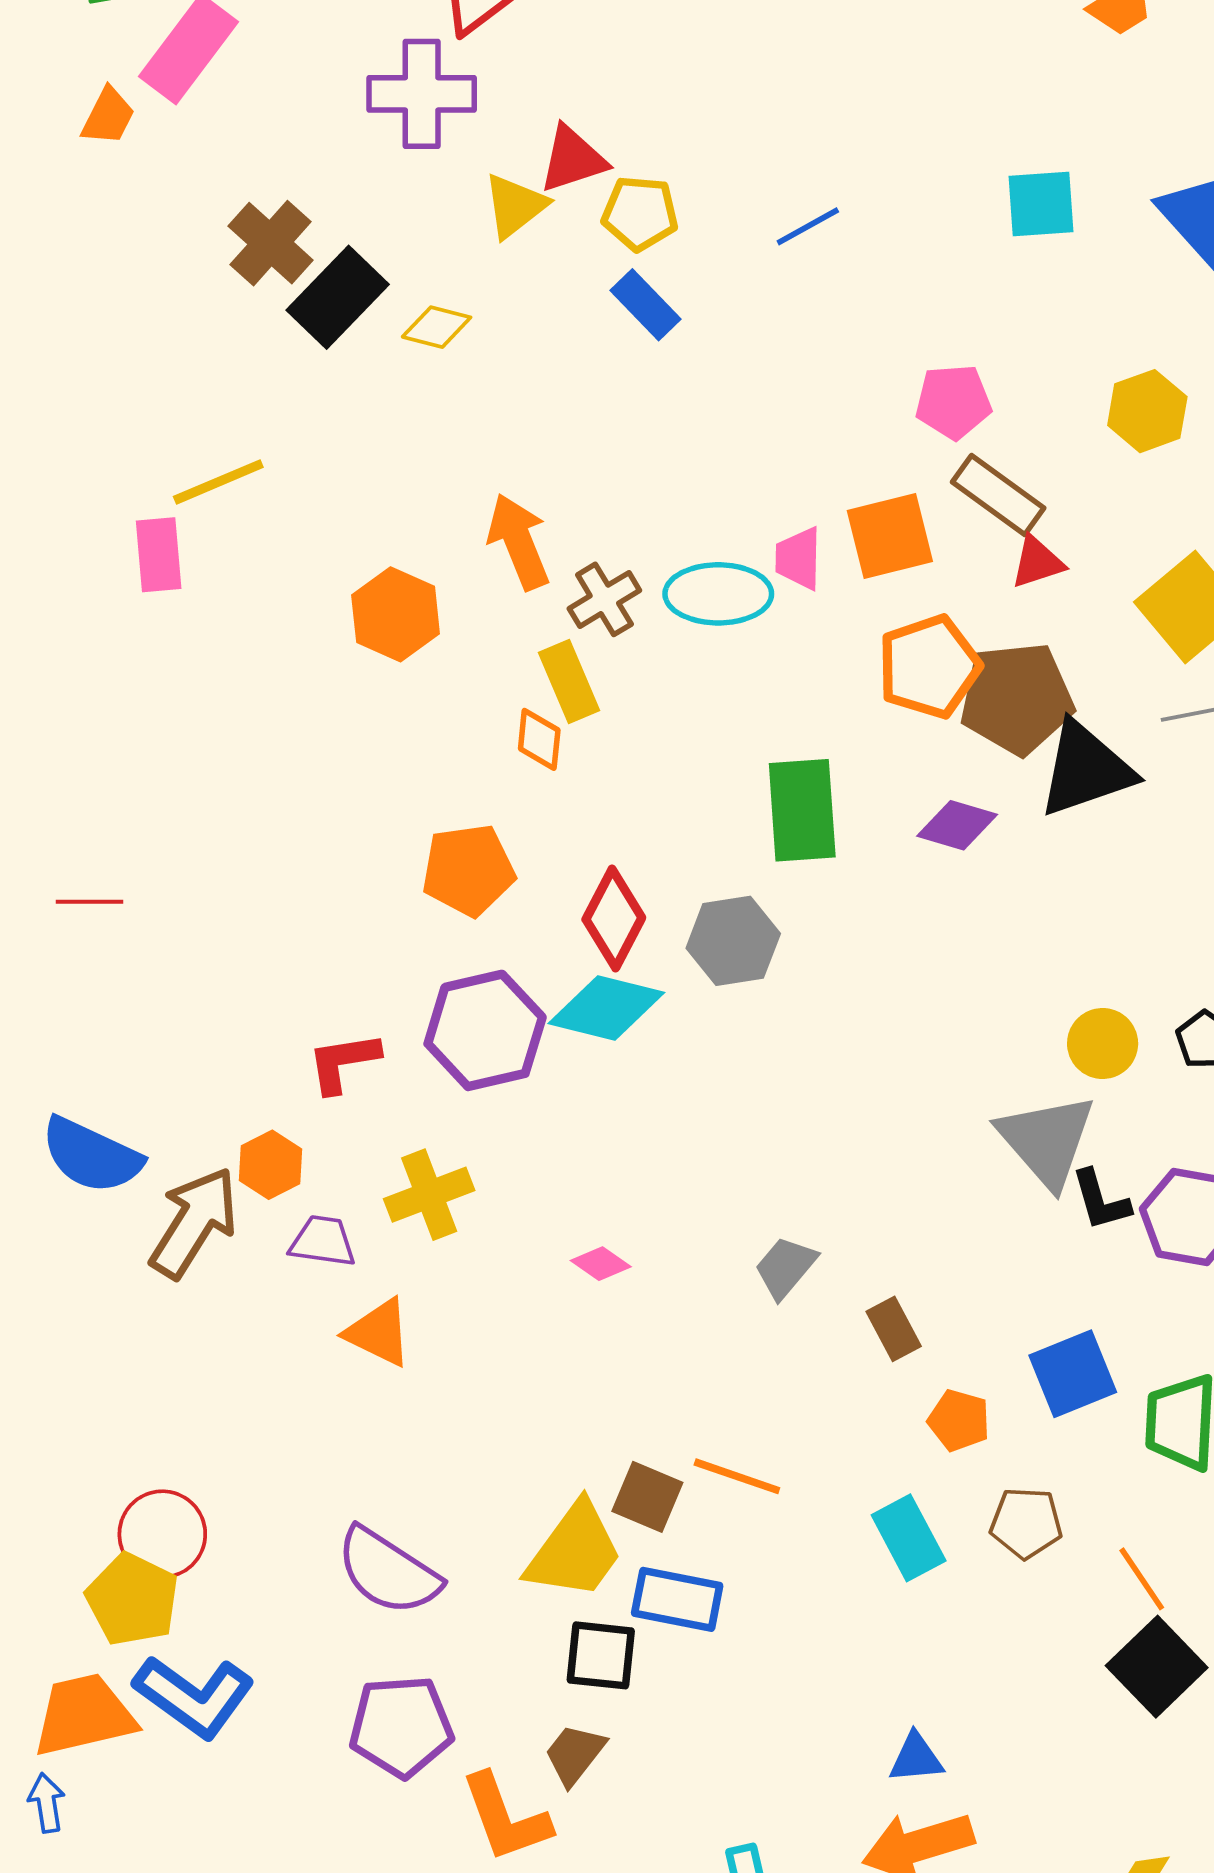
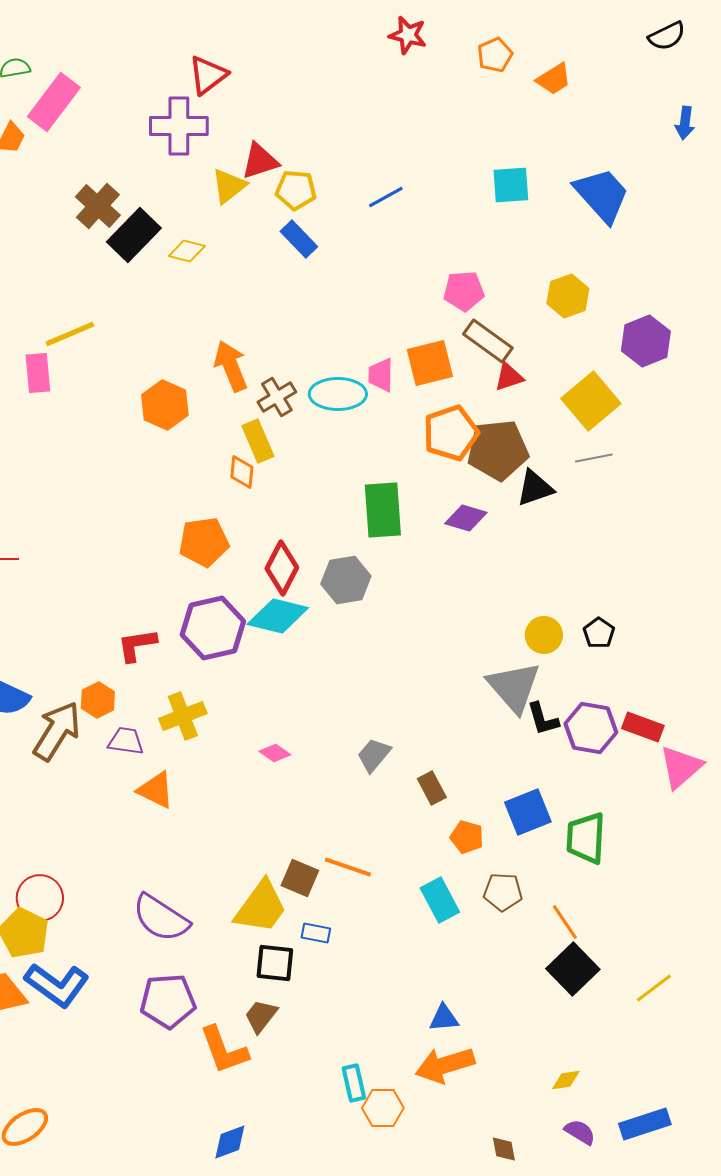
black triangle: (1086, 769) -> (535, 488), size x0.7
blue rectangle: (677, 1599) -> (316, 933), size x0.6

